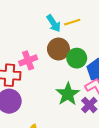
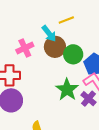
cyan arrow: (54, 23) -> (49, 33), moved
pink cross: (28, 60) -> (25, 48), moved

